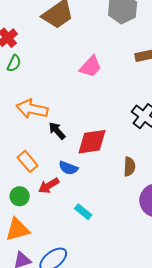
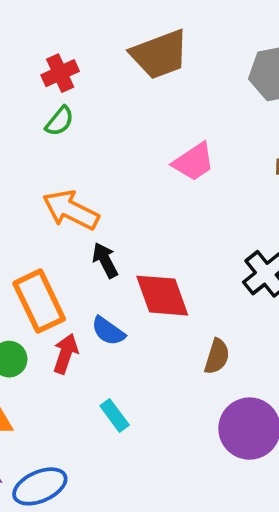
red diamond: (92, 142) -> (162, 296), turned 64
orange rectangle: (28, 161) -> (39, 301), size x1.5
red arrow: (49, 186) -> (66, 354), turned 125

